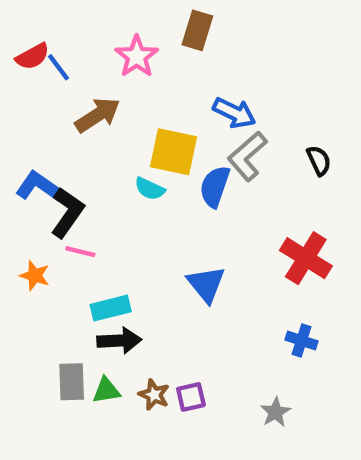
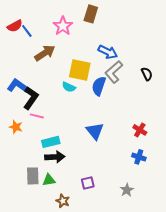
red cross: (306, 258) -> (140, 130), moved, size x0.6
brown star: (154, 395) -> (63, 201), moved

